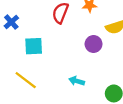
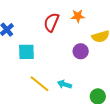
yellow line: (26, 80) -> (39, 84), moved

